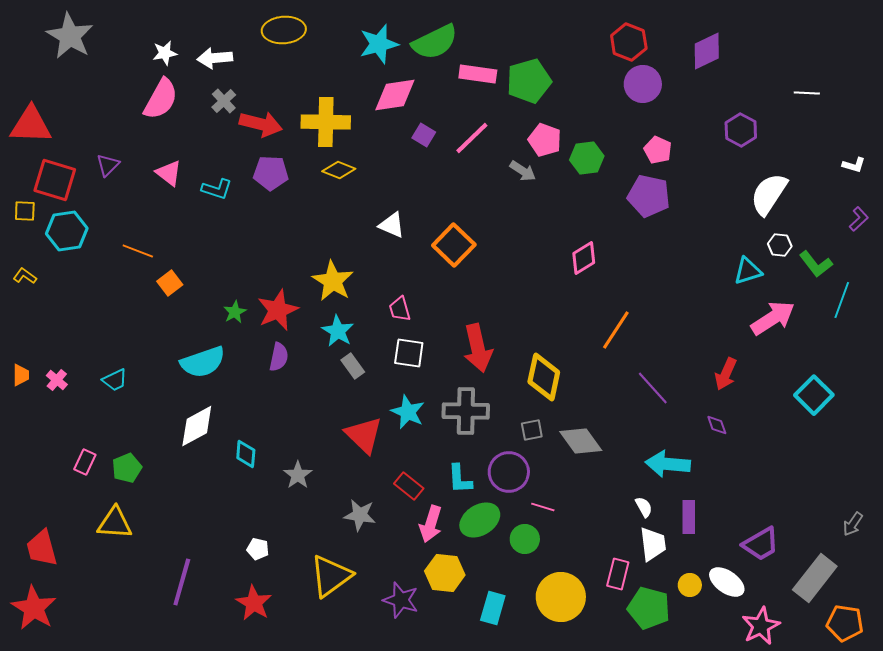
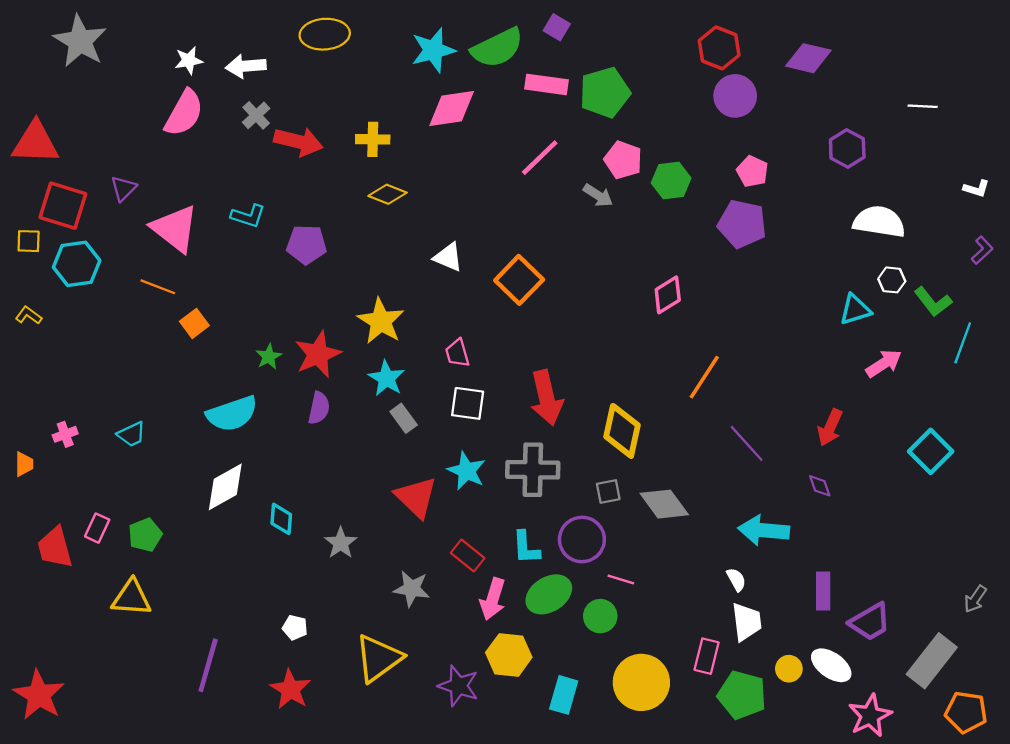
purple diamond: (707, 51) -> (808, 58), turned 39
yellow cross: (326, 122) -> (373, 139), size x0.6
purple square: (424, 135) -> (557, 27), moved
pink triangle: (169, 173) -> (175, 229), moved, size x1.6
purple pentagon: (271, 173) -> (306, 245), moved
white semicircle: (769, 194) -> (879, 222), turned 66
pink arrow: (773, 318) -> (884, 363), size x0.7
orange trapezoid: (21, 375) -> (24, 464), moved
pink cross: (57, 380) -> (65, 434), turned 30
purple rectangle: (689, 517) -> (823, 591), moved
red trapezoid: (42, 548) -> (55, 547), moved

